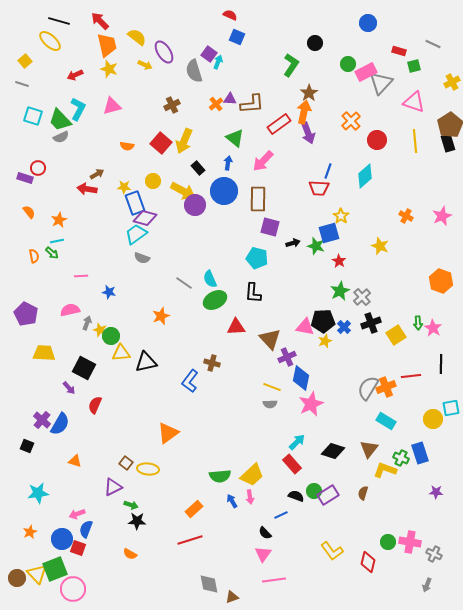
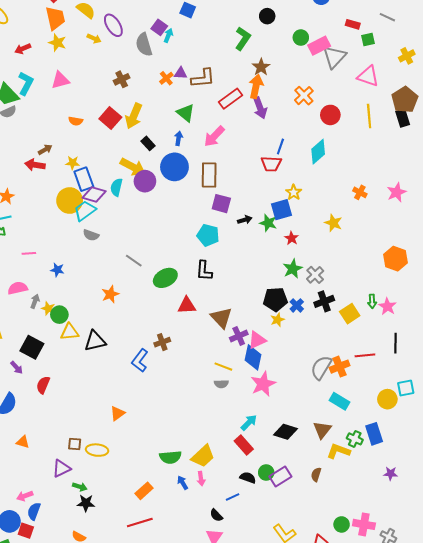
yellow circle: (153, 181) -> (70, 201), moved, size x1.6
cyan semicircle: (210, 279) -> (116, 187), moved, turned 36
pink triangle: (305, 327) -> (257, 340), moved, turned -36
brown cross: (212, 363) -> (162, 342), turned -35
orange triangle: (168, 433) -> (117, 413), size x0.7
brown square: (126, 463) -> (75, 444), turned -32

